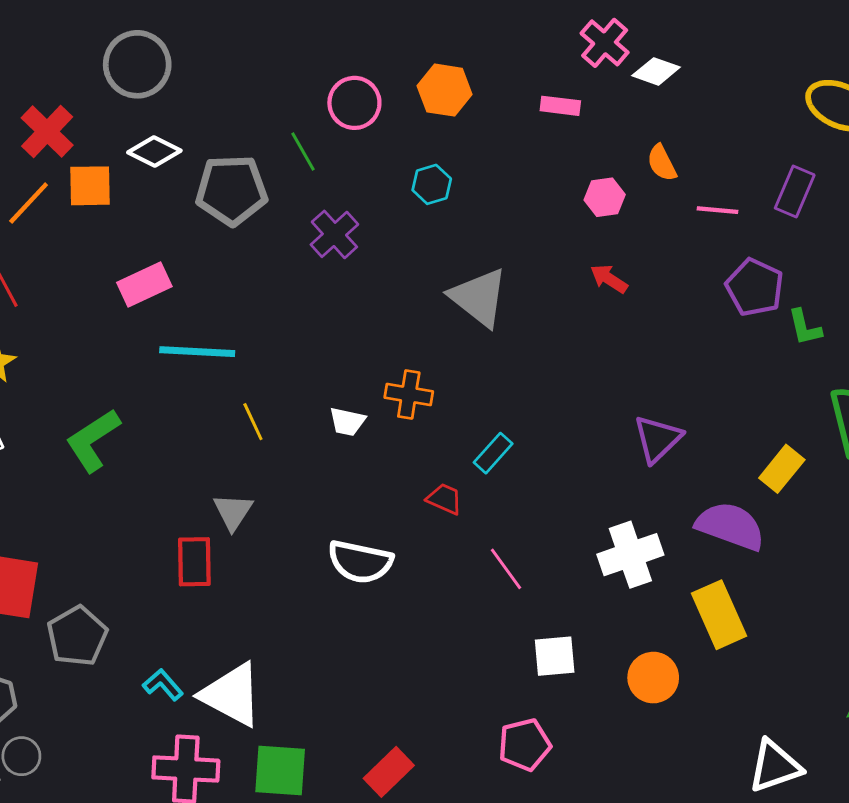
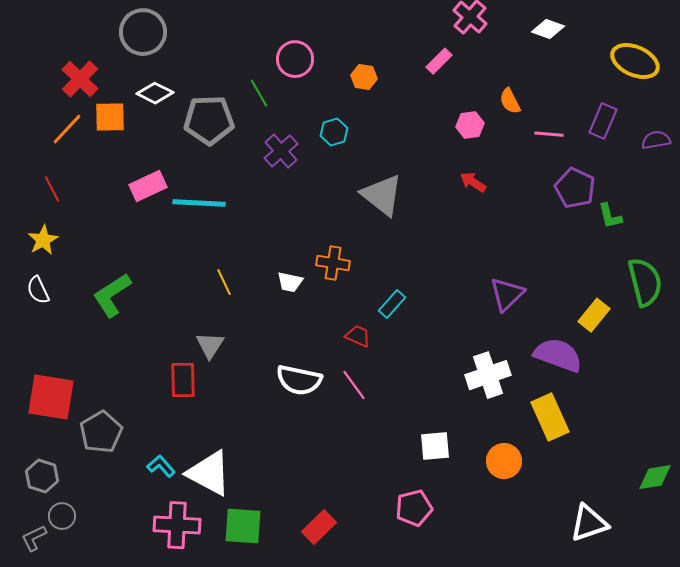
white diamond: (656, 71) -> (548, 29), moved
orange hexagon: (445, 90) -> (364, 77), moved, size x0.7
pink rectangle: (560, 106) -> (439, 61), turned -52
cyan hexagon: (432, 184) -> (334, 132), moved
cyan line: (197, 352) -> (199, 203), moved
pink line: (506, 569) -> (354, 385), moved

